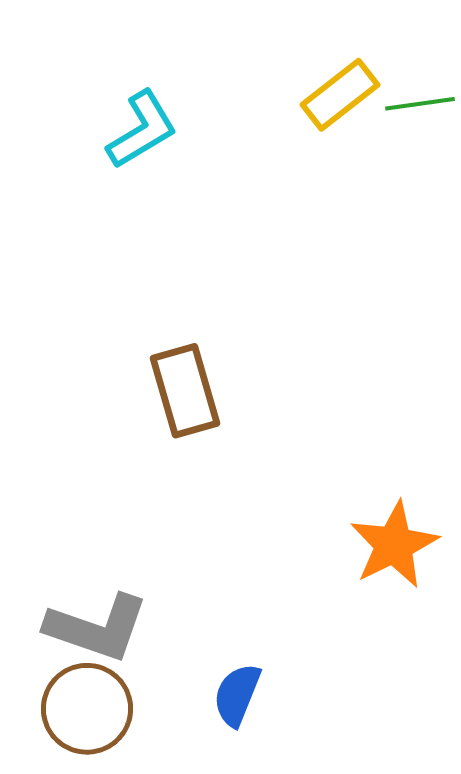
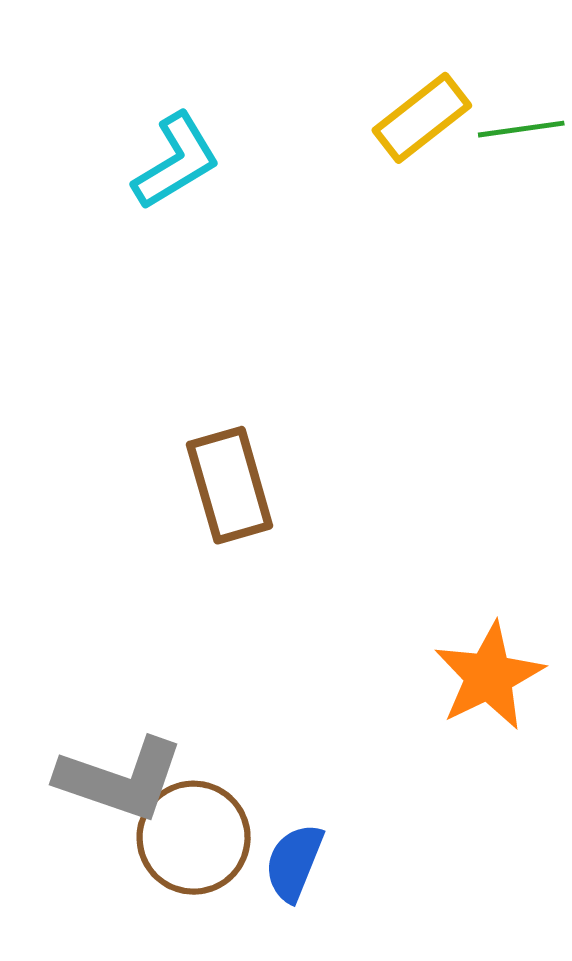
brown circle: (87, 709) -> (194, 838), moved

